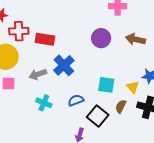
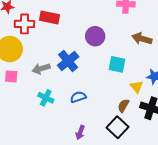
purple circle: (101, 38) -> (95, 36), moved
red rectangle: (45, 39) -> (49, 17), moved
cyan square: (106, 85) -> (117, 64), moved
black square: (98, 116) -> (117, 127), moved

